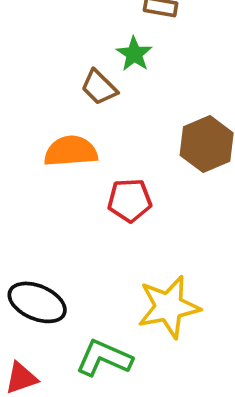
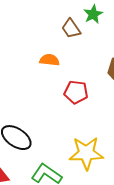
orange semicircle: (71, 151) -> (49, 60), size x0.7

